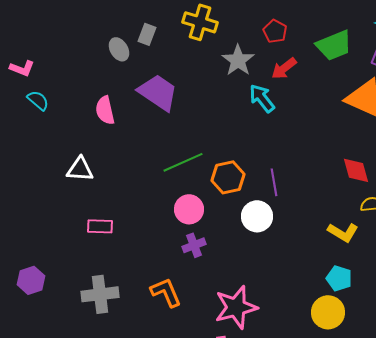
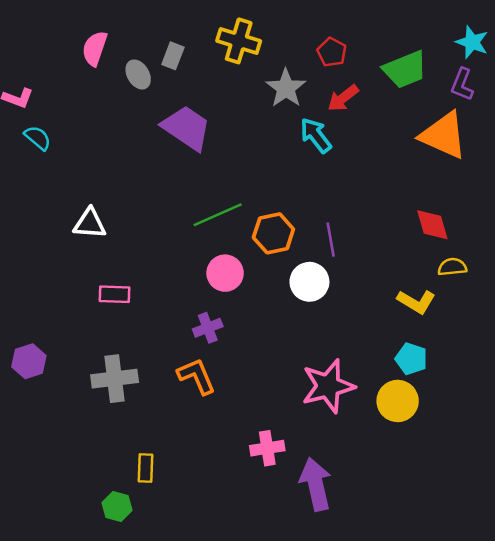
pink semicircle: (105, 110) -> (95, 48), moved, turned 32
purple cross: (194, 245) -> (208, 328), moved
pink star: (236, 307) -> (328, 386), moved

